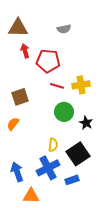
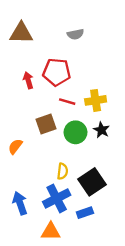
red arrow: (25, 51) -> (28, 80), moved
brown square: (20, 97) -> (46, 124), moved
black star: (86, 123) -> (101, 130), moved
orange triangle: (31, 196) -> (51, 232), moved

